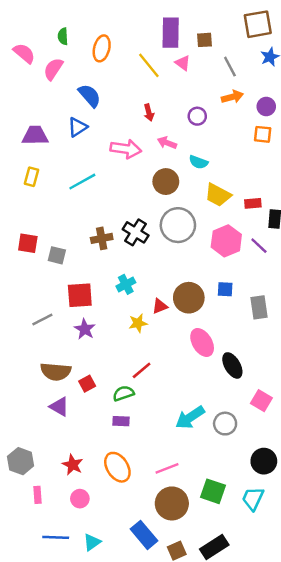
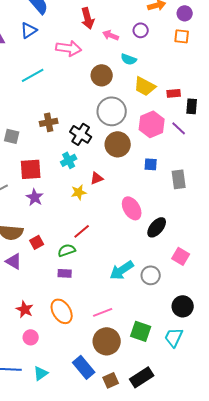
red arrow: (149, 113) -> (88, 18), size x1.5
purple circle: (197, 116) -> (141, 30), moved
pink arrow: (167, 143) -> (111, 35), moved
black cross: (136, 232) -> (81, 134), moved
brown circle: (189, 298) -> (118, 144), moved
black ellipse: (232, 365) -> (157, 227), turned 70

